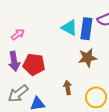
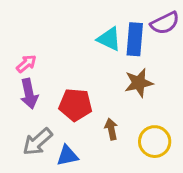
pink arrow: (18, 34) -> (26, 64), moved
red pentagon: (34, 64) -> (75, 105), moved

